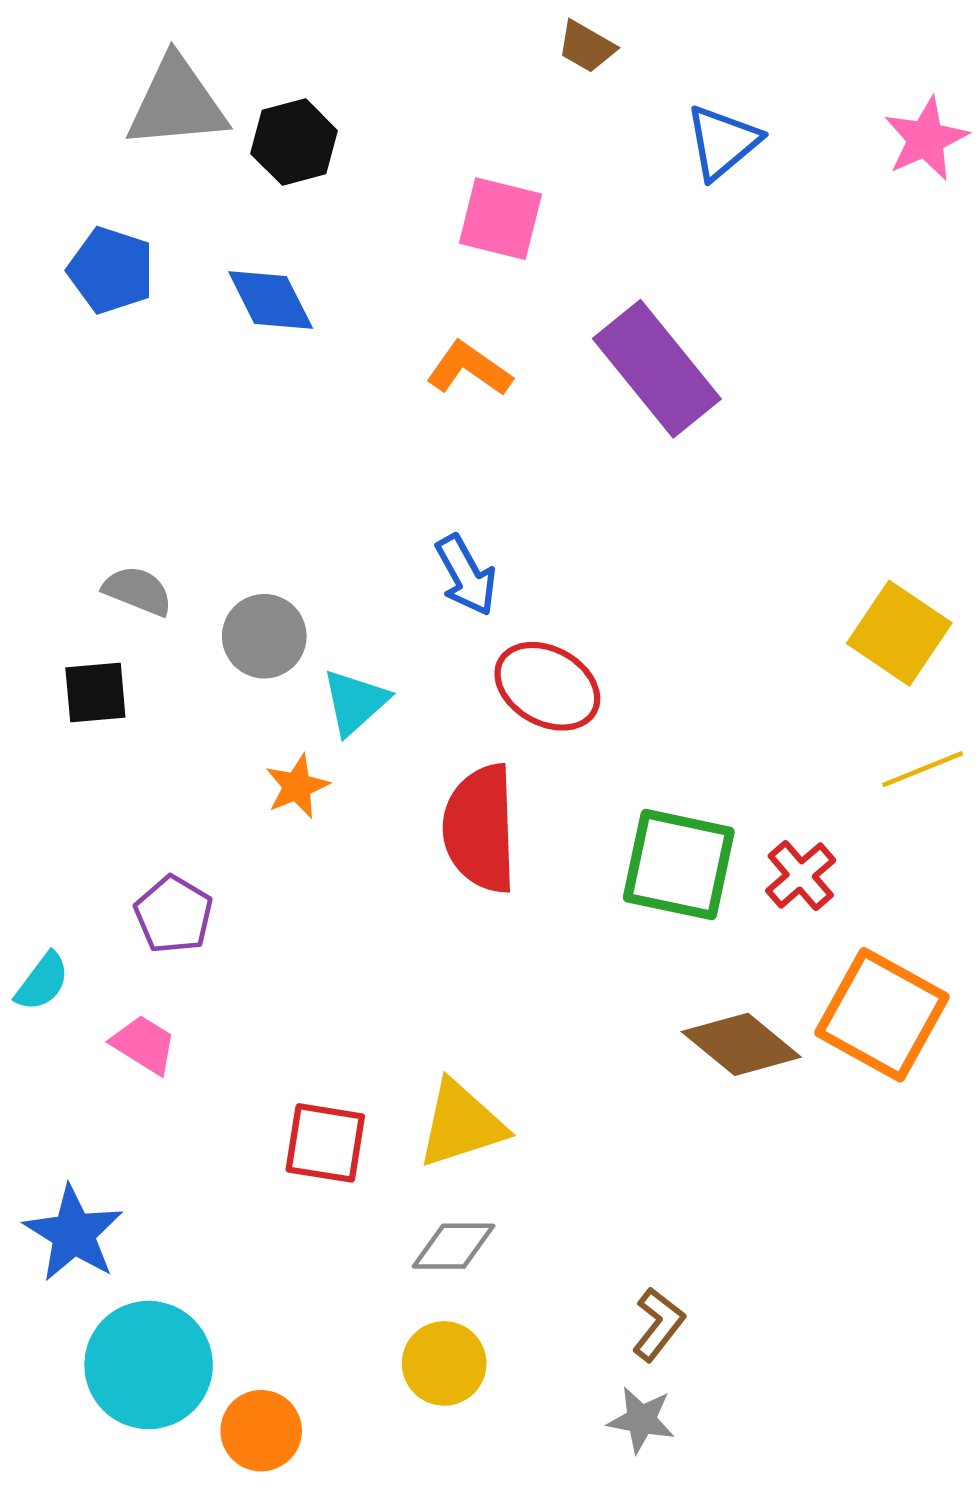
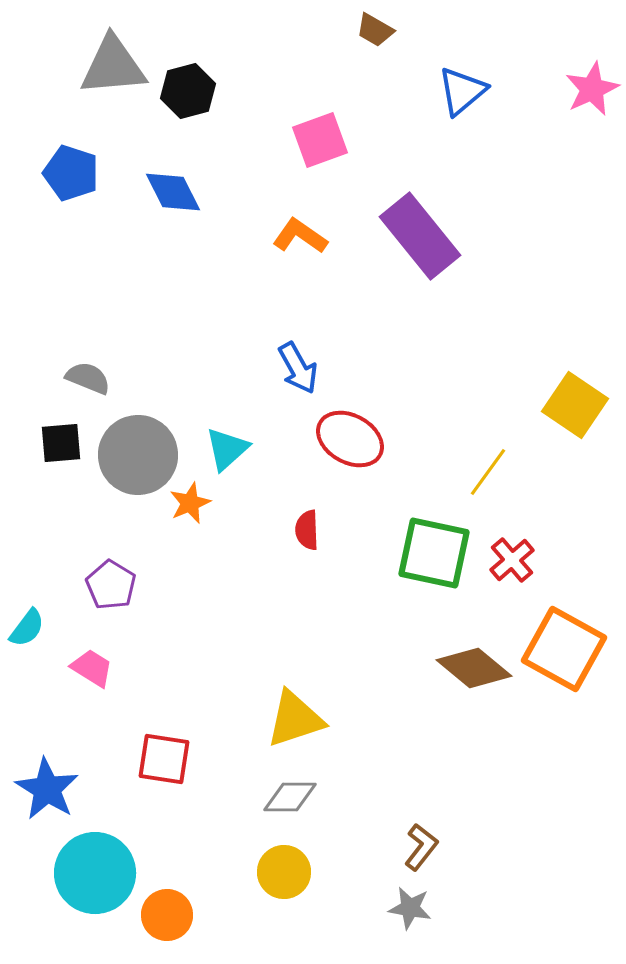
pink square: (500, 219) -> (320, 140), turned -34
gray circle: (264, 636) -> (138, 455), moved, size x1.5
yellow line: (923, 769) -> (488, 472), moved, turned -32
red semicircle: (480, 829) -> (307, 530), size x0.5
red square: (325, 1143) -> (164, 759), moved

